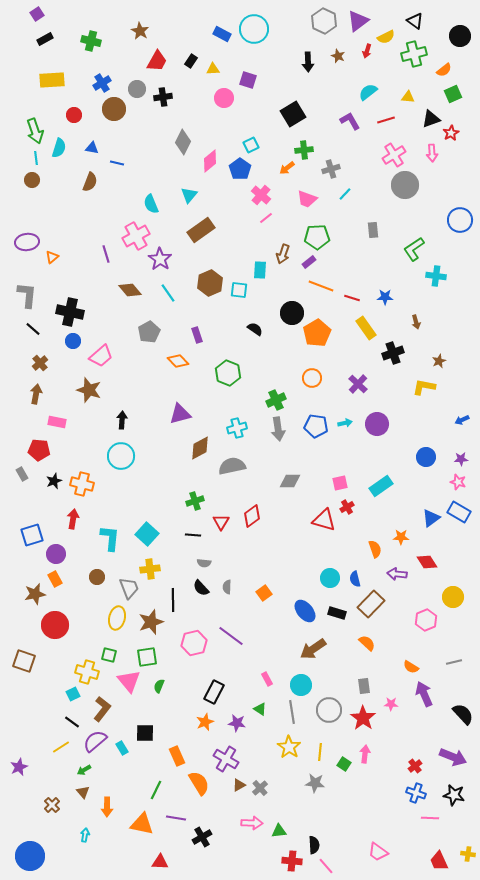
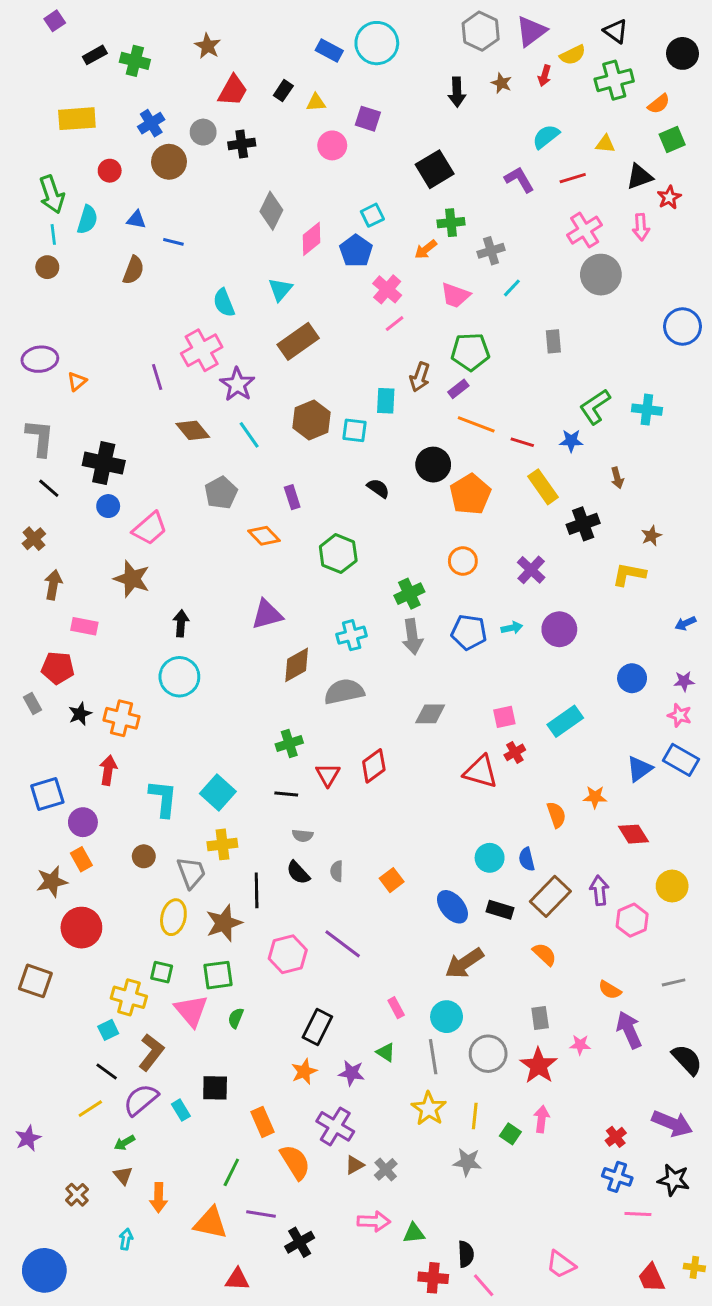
black rectangle: (45, 39) -> (95, 55), moved
green L-shape: (414, 249) -> (595, 407), moved
brown cross: (40, 363) -> (34, 539), moved
purple arrow: (397, 574) -> (599, 890), moved, turned 78

